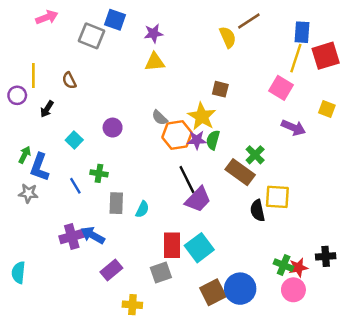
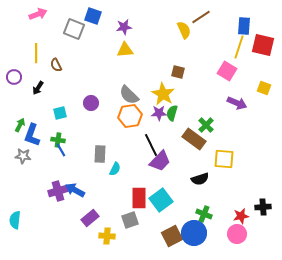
red square: (326, 56) -> (263, 45), turned 30
yellow line: (33, 76) -> (36, 53), moved
gray semicircle: (160, 118) -> (129, 95), size x1.5
orange hexagon: (177, 135) -> (130, 116), moved
cyan square: (74, 140) -> (60, 113), turned 32
green cross: (99, 173) -> (58, 140), moved
gray rectangle: (116, 203) -> (100, 154), moved
black semicircle: (257, 211) -> (200, 179), moved, turned -96
green cross: (284, 265) -> (204, 214), moved
yellow cross: (132, 305) -> (107, 236), moved

